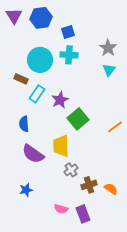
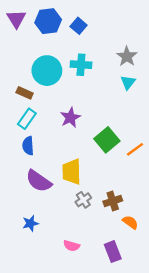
blue square: (68, 32) -> (79, 26), moved, turned -32
cyan rectangle: (37, 94) -> (27, 119), moved
green square: (78, 119) -> (107, 140), moved
brown cross: (89, 185) -> (113, 201), moved
purple rectangle: (83, 214) -> (113, 252), moved

